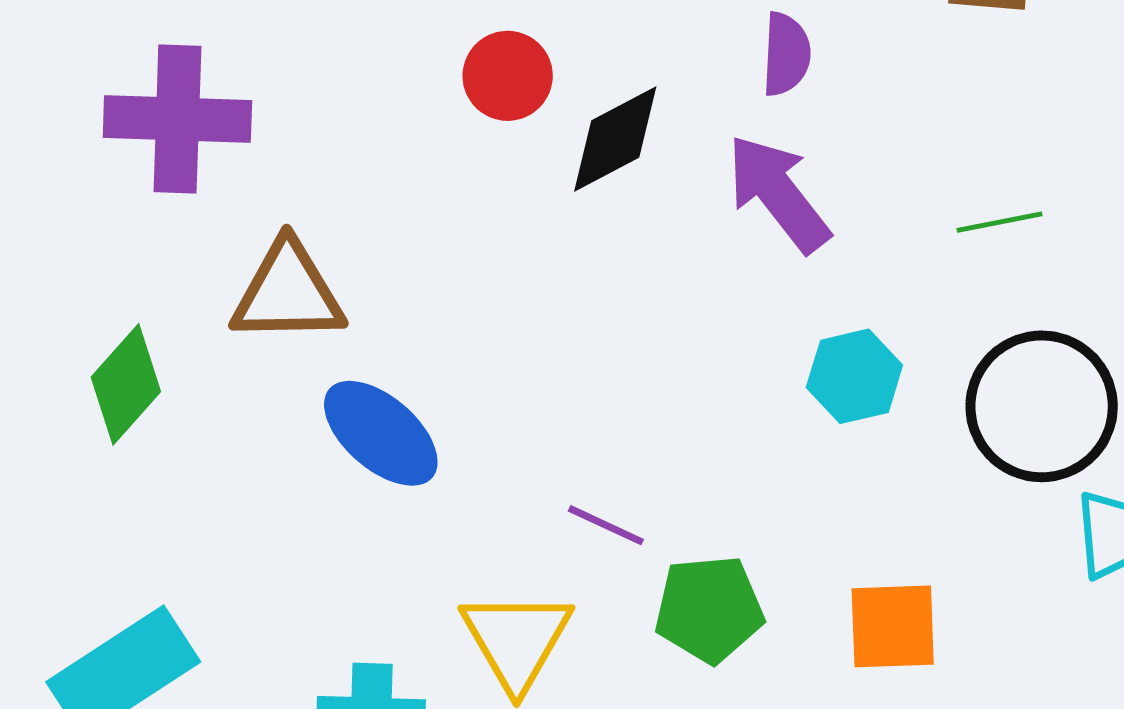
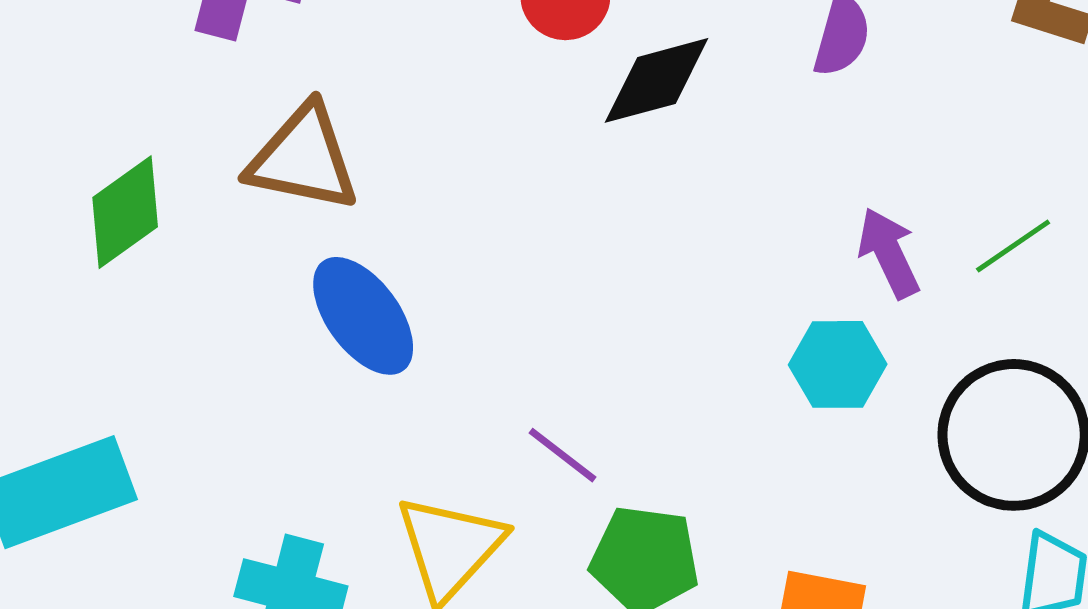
purple arrow: (778, 193) -> (889, 253), moved, size x0.7
green line: (999, 222) -> (1013, 246), turned -36

